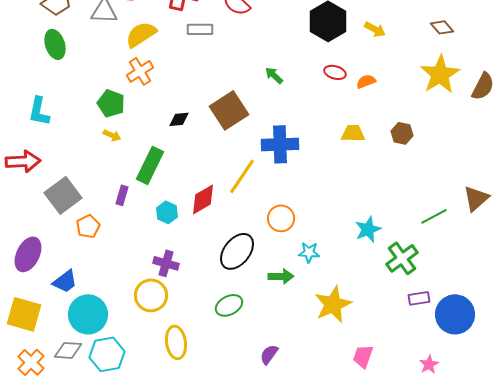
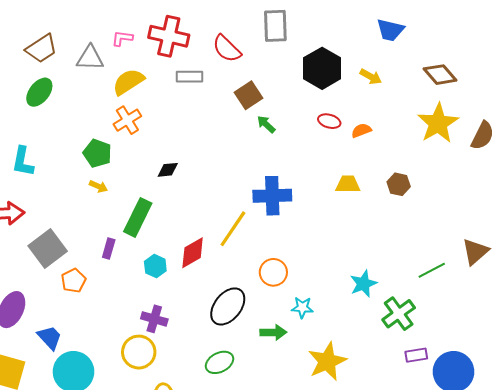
brown diamond: (442, 27) -> (440, 75), size x1.4
green ellipse: (55, 44) -> (39, 92), turned 56
brown square: (229, 110) -> (248, 95), moved, size x0.7
blue trapezoid: (65, 281) -> (50, 338), turned -96

